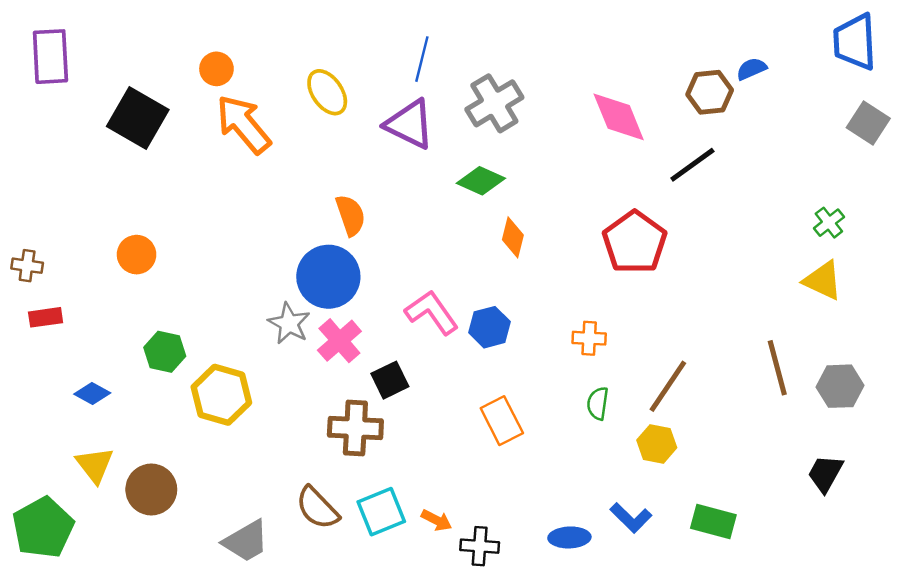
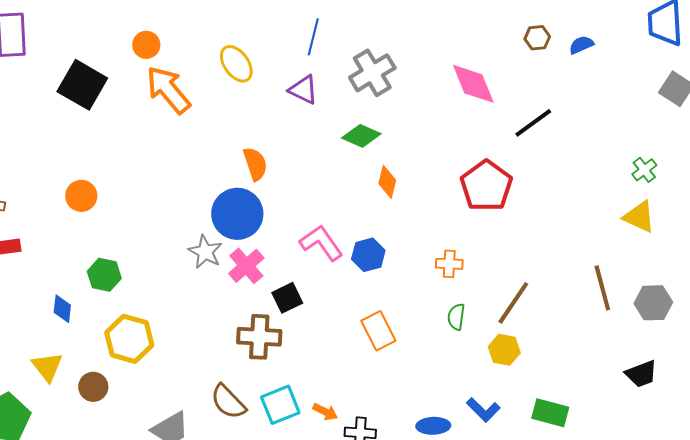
brown hexagon: (710, 92) -> (537, 38), moved, size x0.7
purple triangle: (410, 124) -> (303, 90), size x0.7
blue diamond: (92, 394) -> (62, 309), moved, turned 68
yellow hexagon: (221, 395) -> (129, 339), moved
black trapezoid: (825, 474) -> (641, 374), turned -140
brown circle: (151, 489) -> (93, 387), size x0.7

